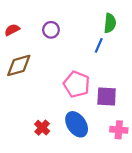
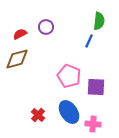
red semicircle: (12, 30) -> (20, 34), moved
pink cross: (119, 130) -> (93, 124), moved

